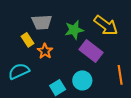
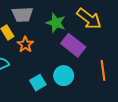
green star: (74, 30) -> (56, 23), turned 30

